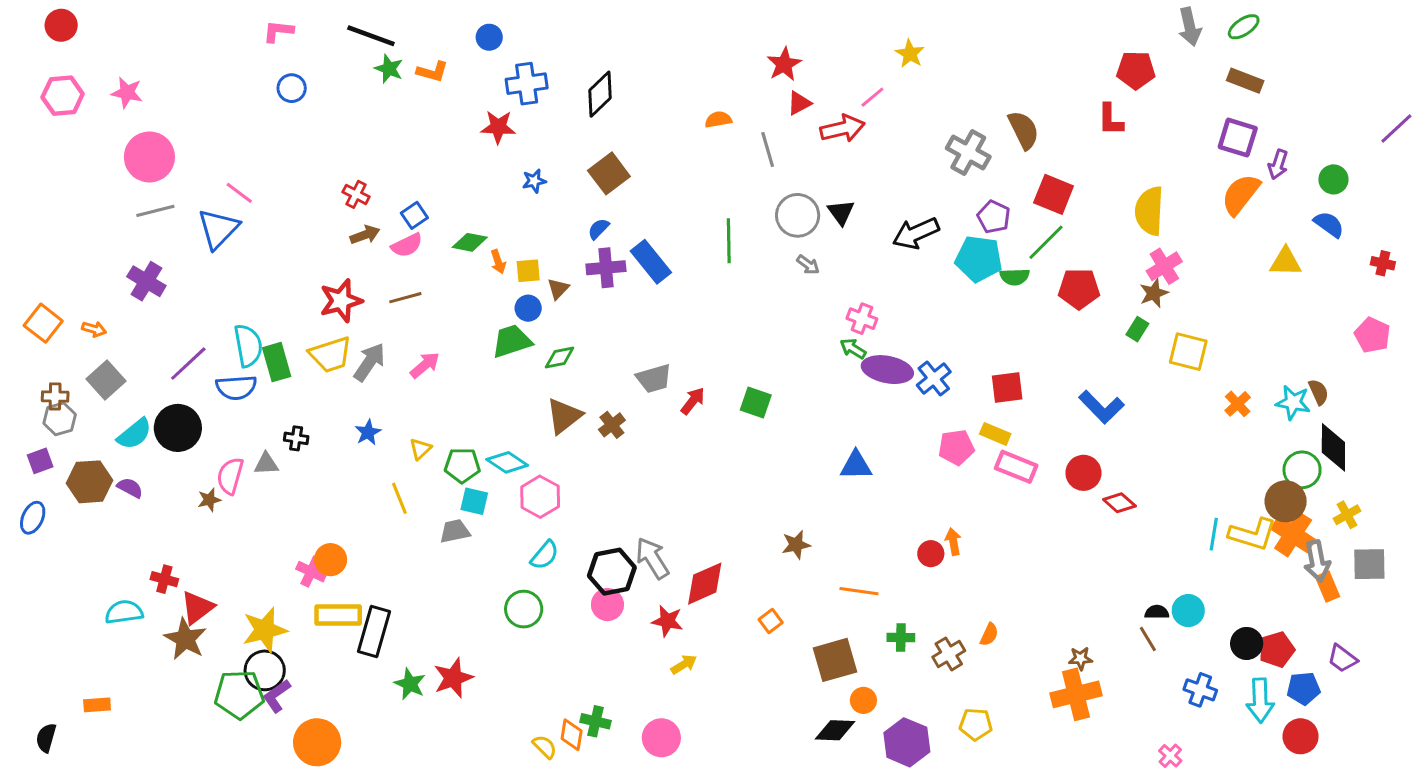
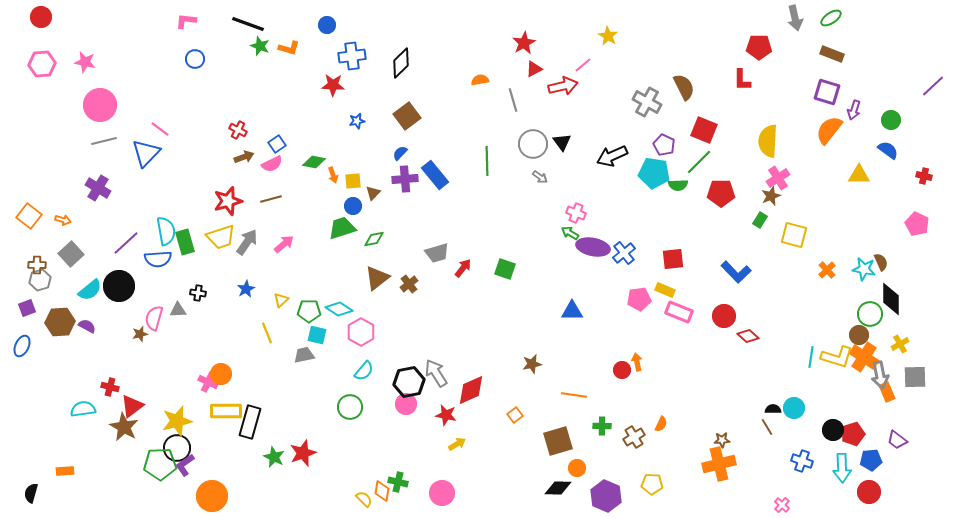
brown circle: (1286, 501) -> (859, 335), size x0.7

